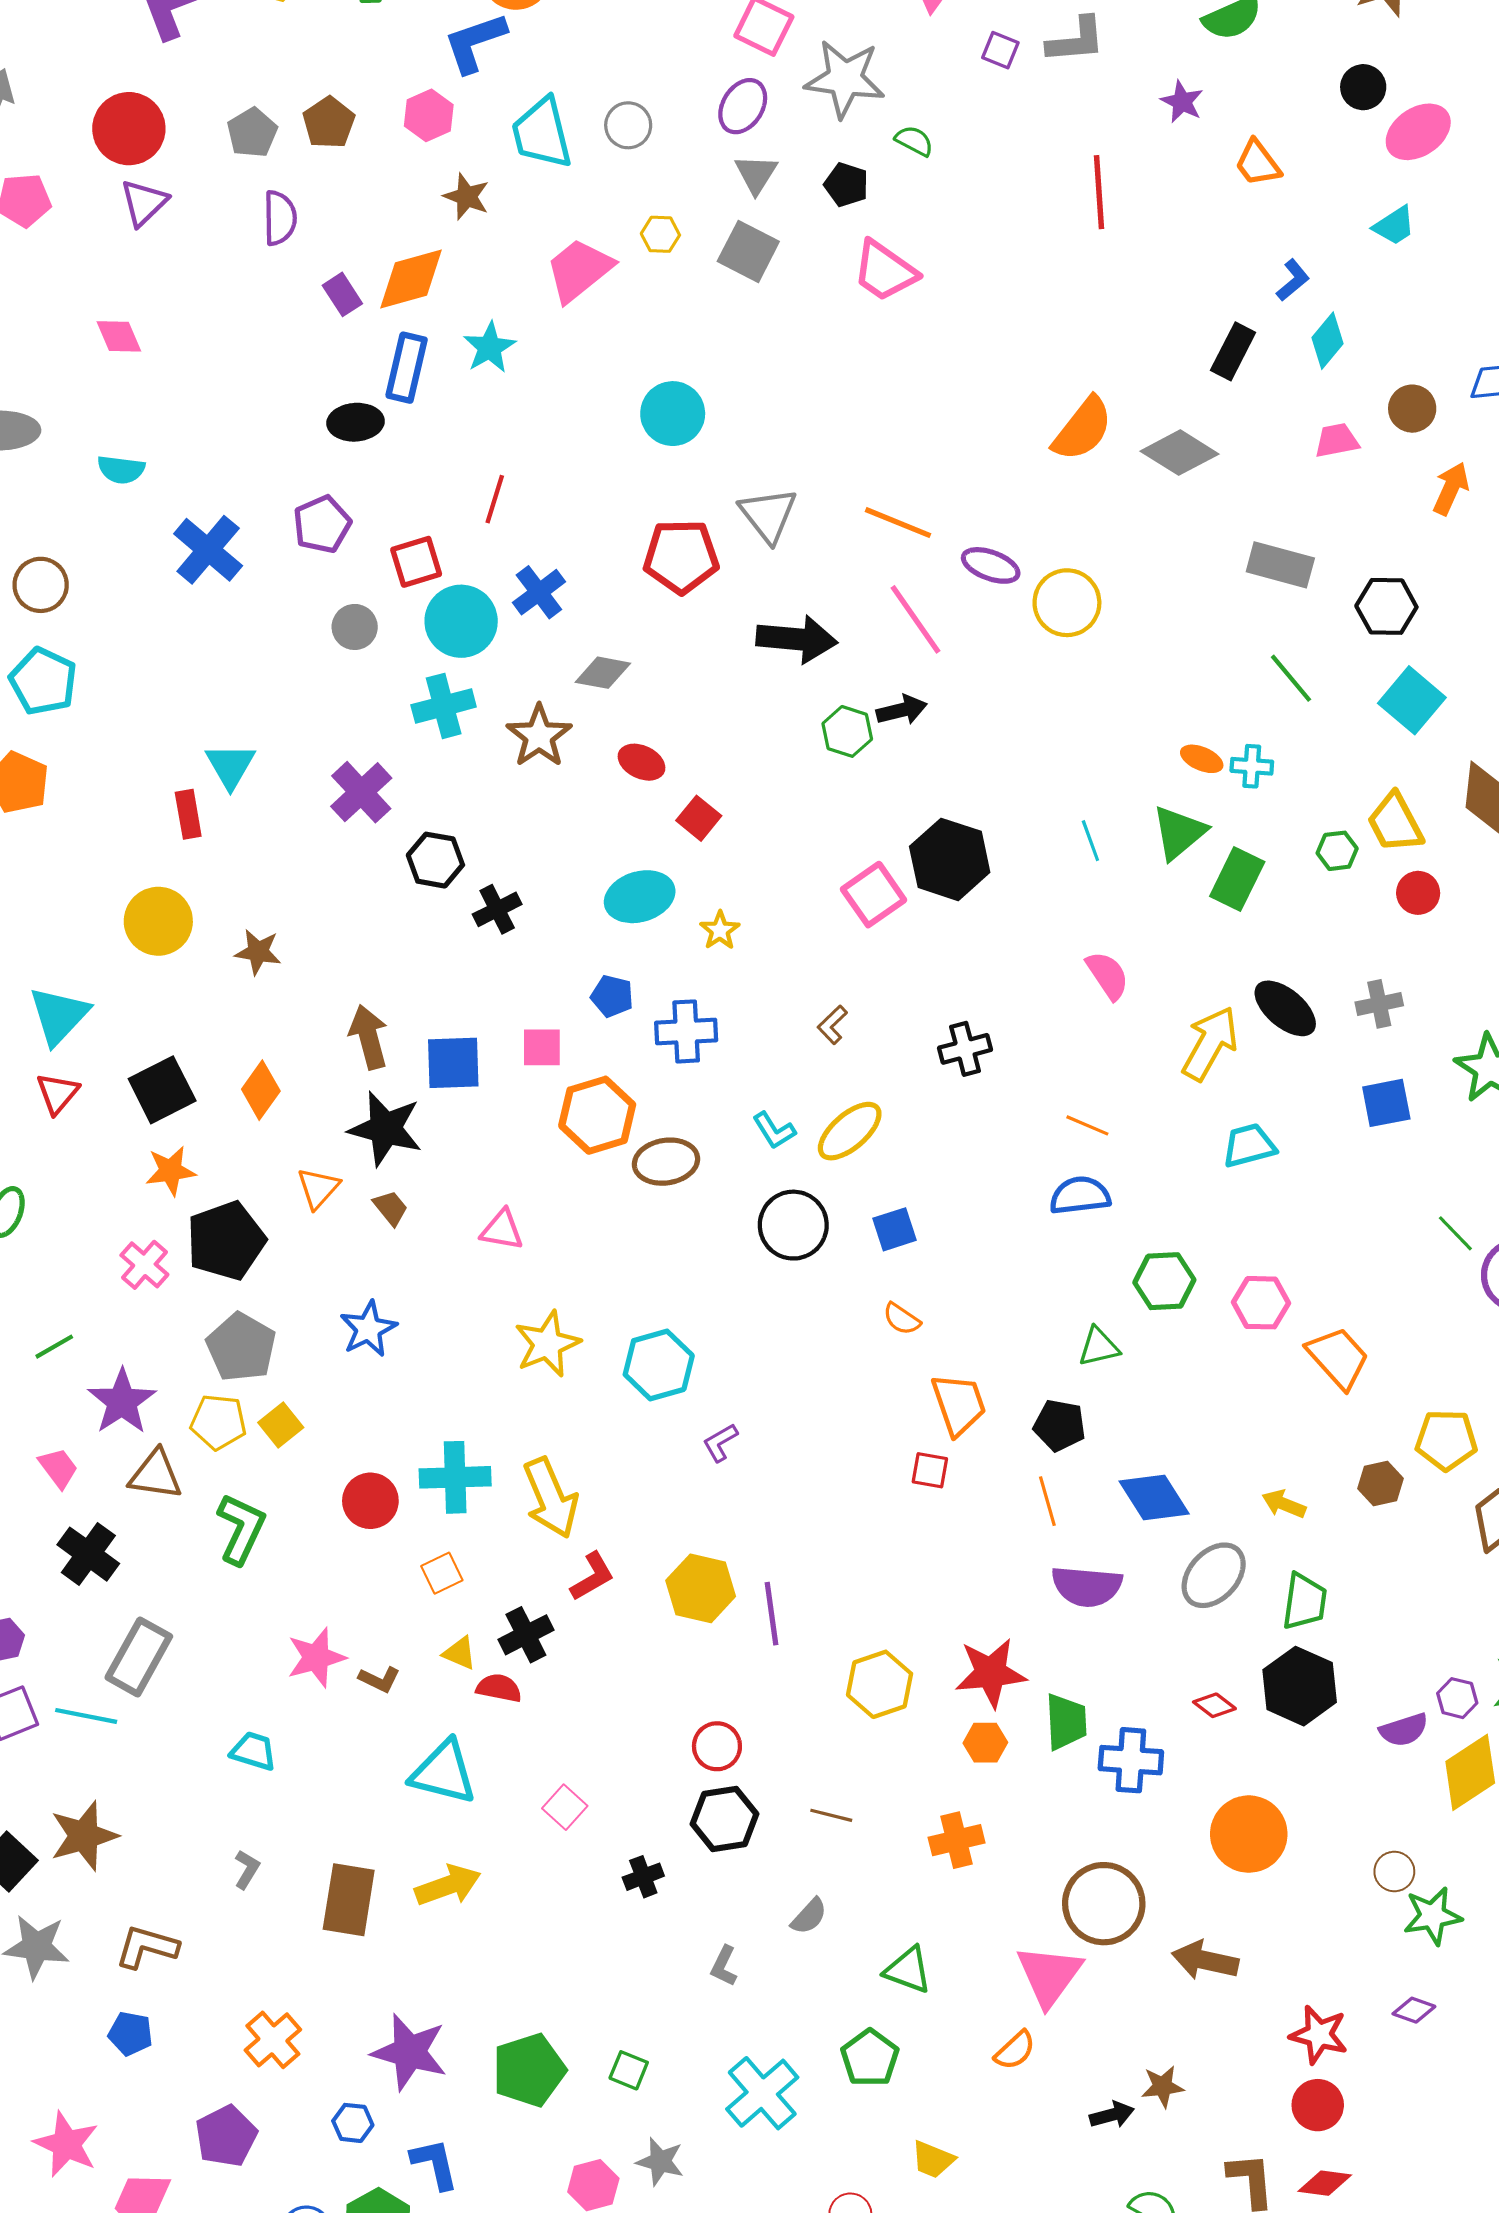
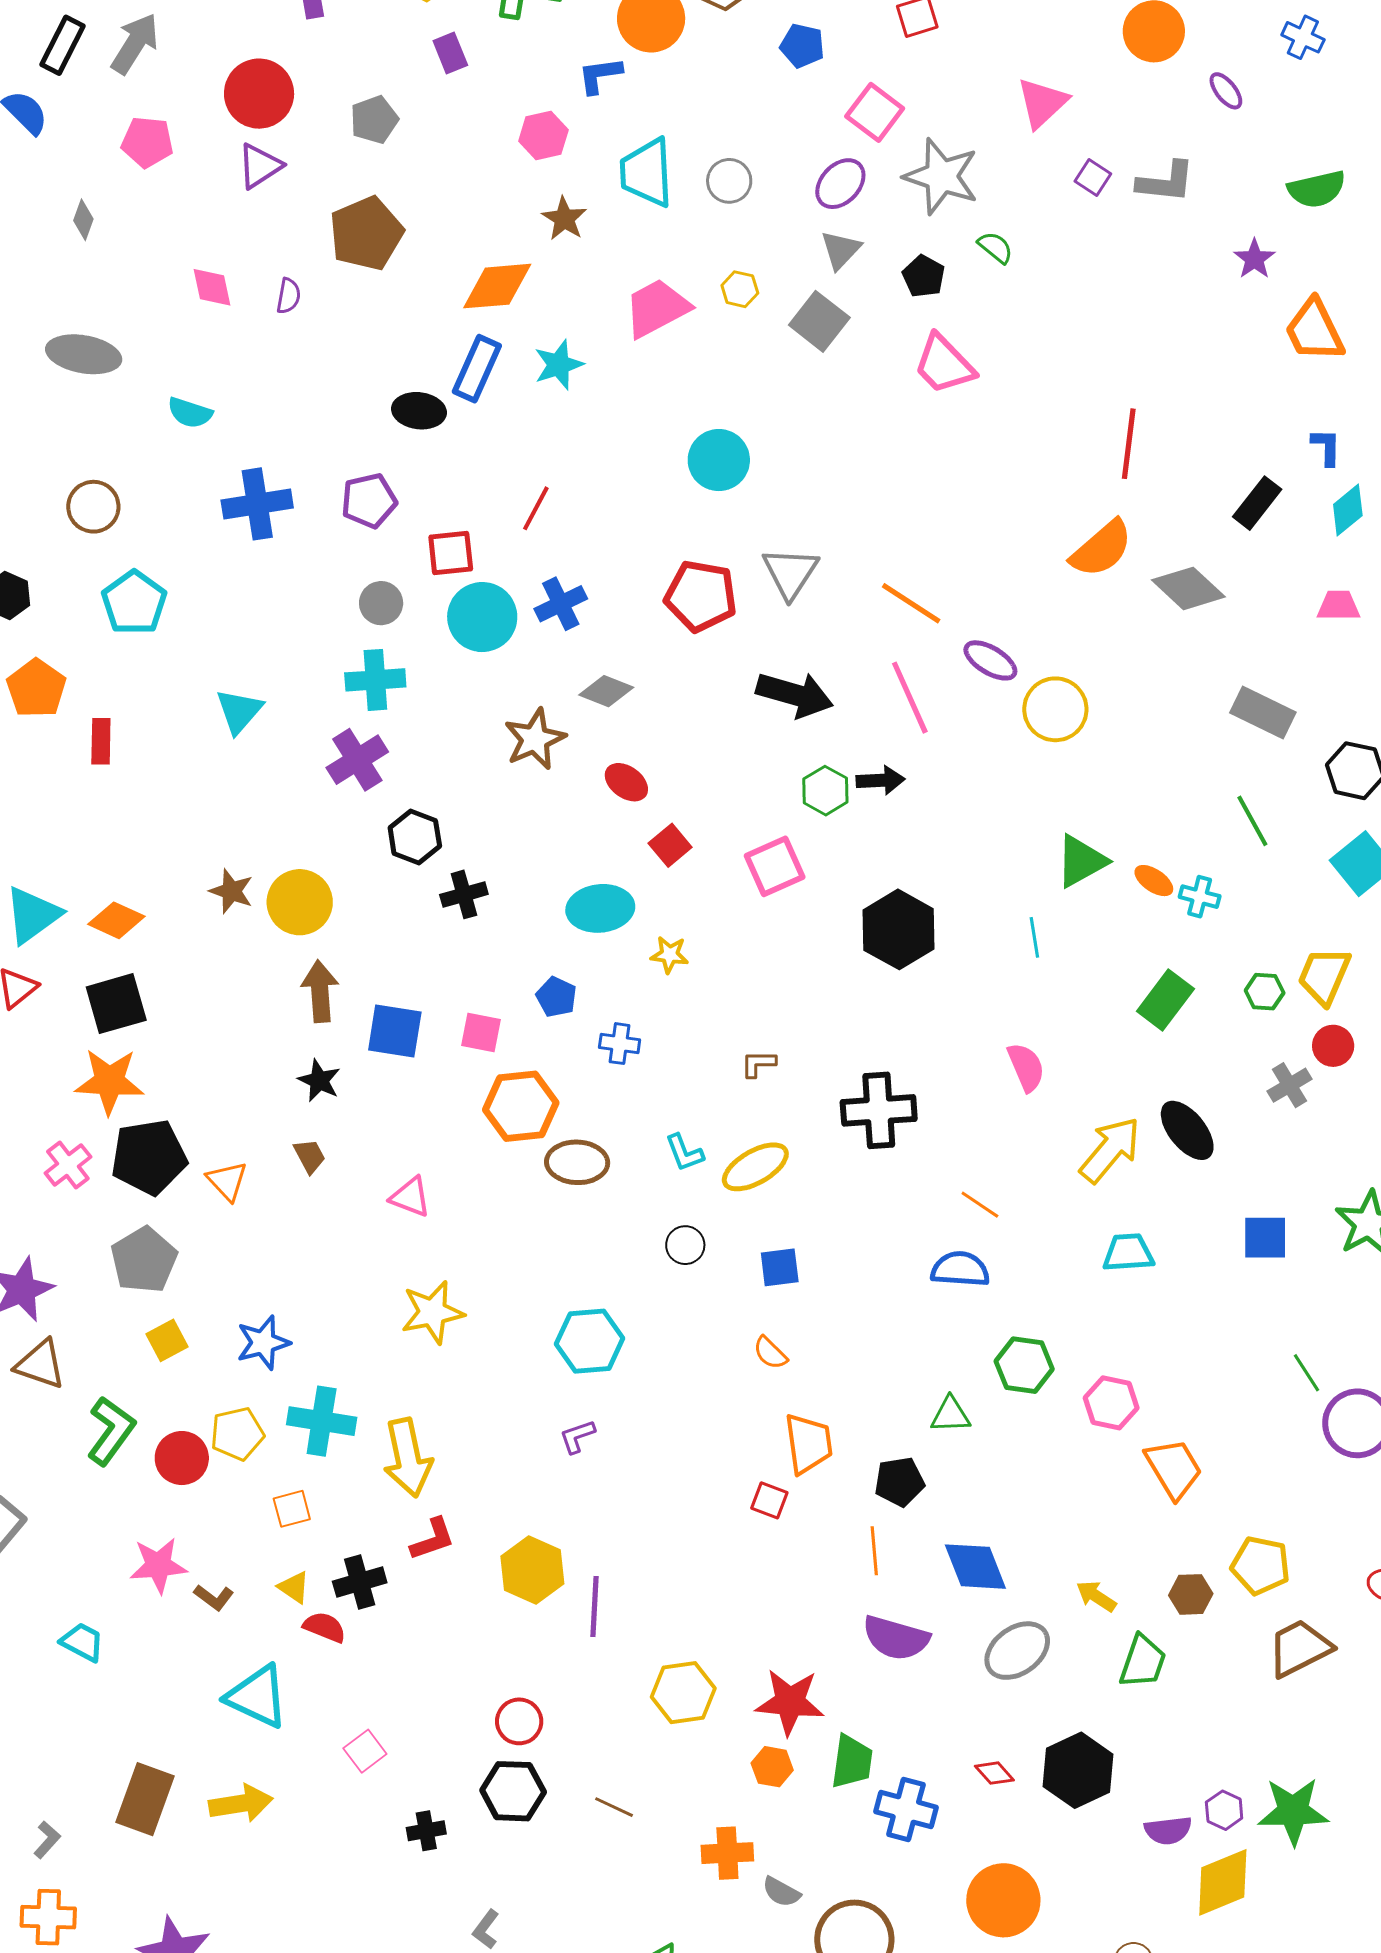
blue L-shape: (475, 42) -> (600, 75), size x0.7
brown pentagon: (329, 123) -> (366, 233), moved, size x1.5
orange trapezoid: (1258, 163) -> (1314, 330), size x1.4
red line: (1099, 192) -> (1129, 444), moved
purple semicircle: (280, 218) -> (288, 296), moved, size x0.7
blue L-shape: (1293, 280) -> (1326, 447), turned -60
purple rectangle: (342, 294) -> (450, 53), moved
blue cross: (208, 550) -> (257, 504), turned 30
cyan pentagon: (43, 681) -> (134, 603), moved
cyan cross: (444, 706) -> (375, 680), moved
red rectangle: (188, 814) -> (101, 741), moved
yellow trapezoid: (1395, 823) -> (1324, 976), turned 40
green triangle: (1179, 833) -> (1081, 861), moved
pink square: (874, 895) -> (775, 866), moved
yellow circle: (158, 921) -> (300, 902), moved
yellow star: (720, 930) -> (670, 955), turned 30
gray cross: (1379, 1004) -> (1290, 1085), moved, turned -30
brown L-shape: (832, 1025) -> (758, 1064), turned 33
blue cross: (686, 1031) -> (620, 1044), size x0.7
black cross: (965, 1049) -> (879, 1110), size x1.5
orange diamond: (261, 1090) -> (116, 920), moved, turned 68
black star: (385, 1129) -> (319, 1081), size x0.6
orange star: (170, 1171) -> (109, 1081), size x1.4
orange triangle: (318, 1188) -> (227, 1181), moved, turned -36
black circle: (793, 1225) -> (685, 1245), size x0.6
blue star: (368, 1329) -> (263, 1343), moved
cyan hexagon: (659, 1365) -> (590, 1341), moved
yellow pentagon: (218, 1422) -> (237, 1434), moved, turned -30
black pentagon: (1060, 1425) -> (899, 1482), turned -30
red circle: (370, 1501) -> (182, 1458), moved
green trapezoid: (1305, 1602) -> (1143, 1662), moved
gray L-shape: (247, 1869) -> (47, 1840), moved
gray semicircle: (809, 1916) -> (781, 1892), moved, turned 66
orange cross: (273, 2040) -> (48, 1917), turned 32

